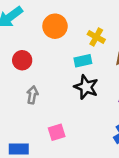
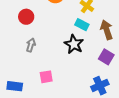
cyan rectangle: (83, 61) -> (82, 25), moved, turned 32

